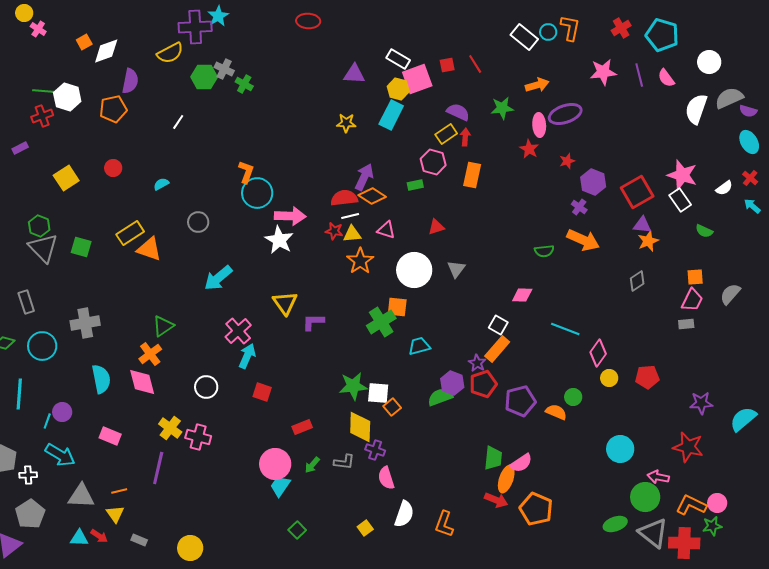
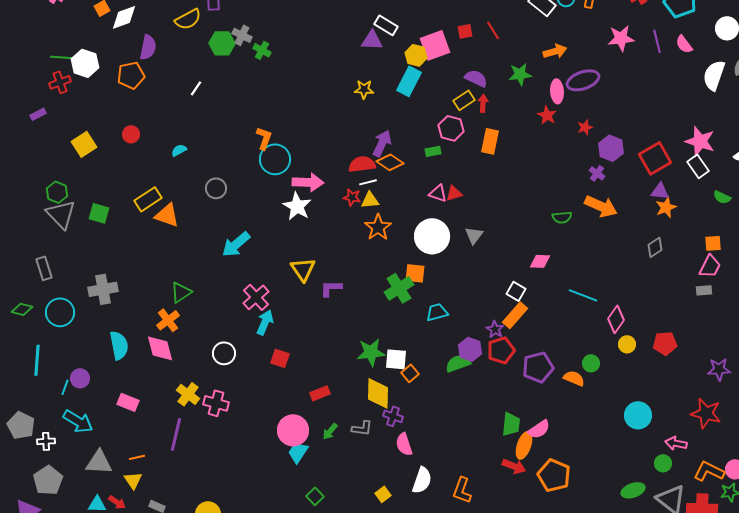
white rectangle: (398, 59) -> (386, 25), moved
pink triangle: (386, 230) -> (438, 193), moved
green circle: (645, 497) -> (663, 463), size x0.6

